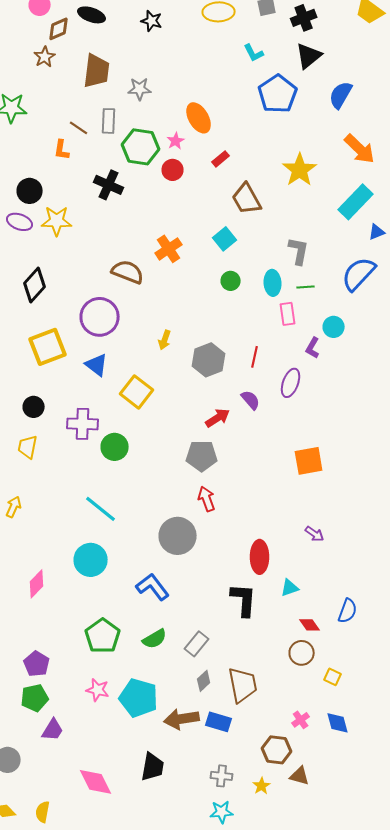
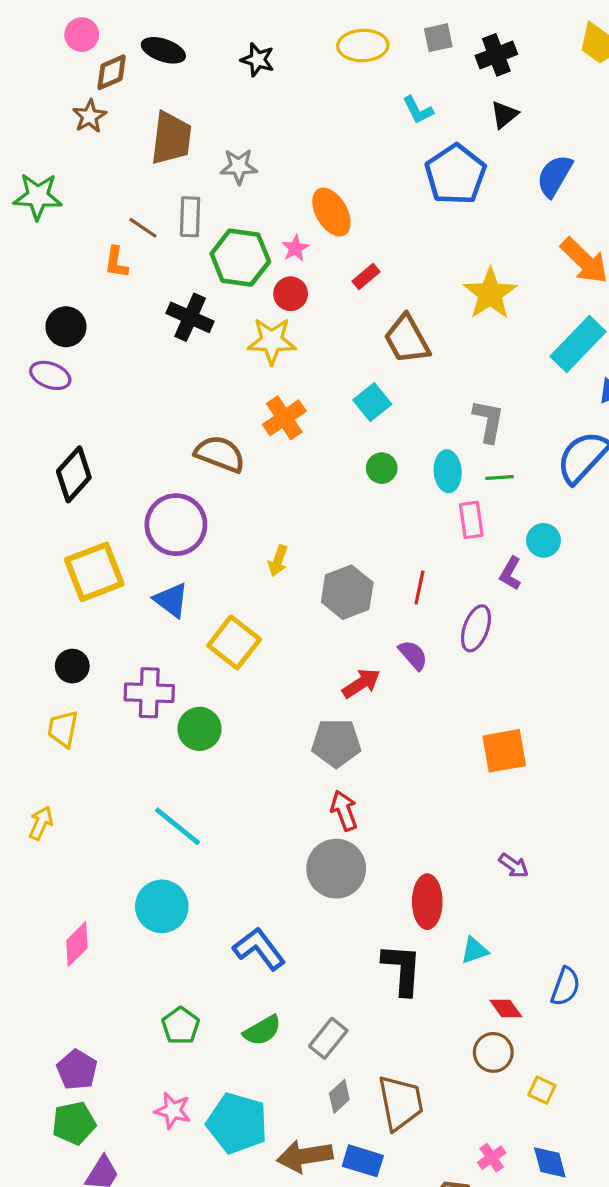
black triangle: (309, 56) -> (504, 115), size x0.7
yellow star: (57, 221) -> (272, 341), moved
gray circle: (178, 536) -> (336, 869), moved
green pentagon: (103, 636) -> (181, 1026), size x0.7

